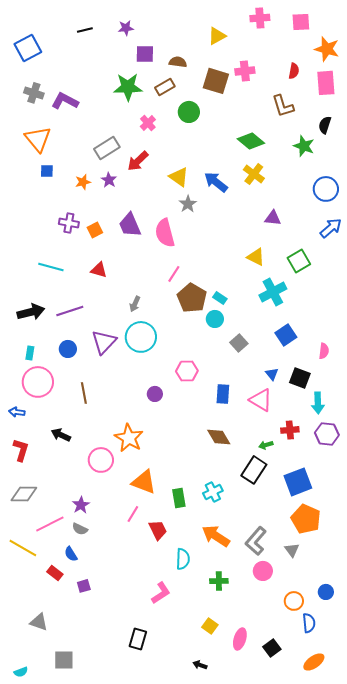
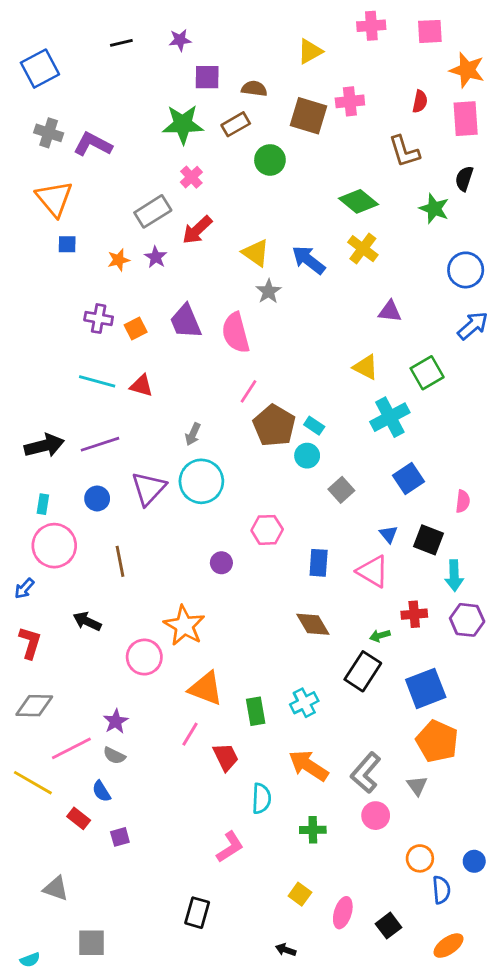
pink cross: (148, 123) -> (191, 177), moved
cyan line: (51, 267) -> (97, 381), moved
blue arrow: (17, 412) -> (24, 588), turned -56
blue circle: (326, 592) -> (474, 861), moved

